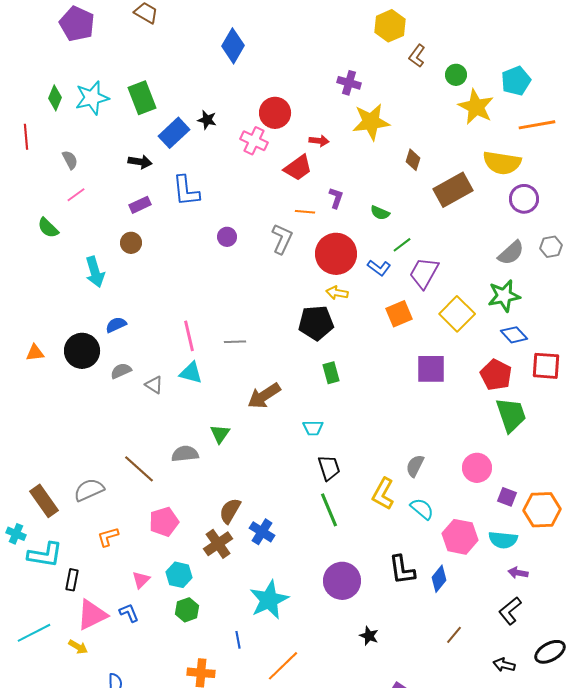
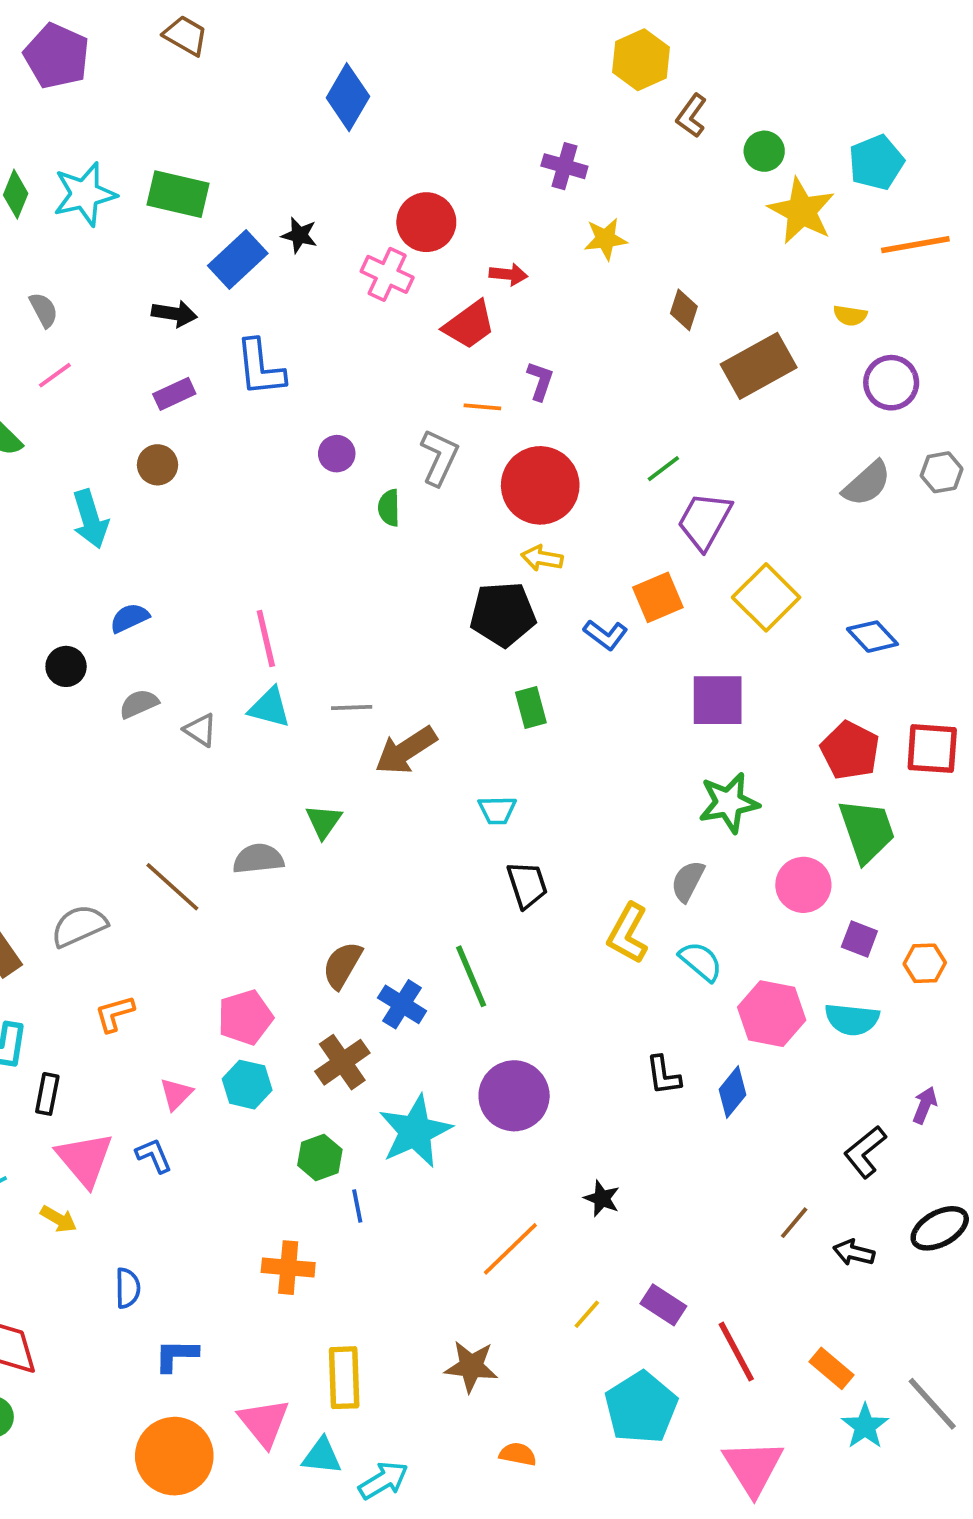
green rectangle: (142, 98) -> (178, 194), turned -56
yellow star: (371, 122) -> (606, 239), size x0.6
yellow semicircle: (502, 163) -> (850, 315), size x0.5
green semicircle: (380, 213) -> (389, 508), moved, turned 66
blue L-shape: (379, 268) -> (606, 635), moved
green star: (504, 296) -> (729, 803), moved
gray line: (235, 342) -> (352, 708), moved
black circle: (82, 351) -> (66, 666), size x0.6
red square: (546, 366) -> (932, 749), moved
red pentagon: (496, 375) -> (850, 750), moved
green trapezoid: (511, 415) -> (867, 831), moved
green line: (329, 510) -> (471, 976), moved
orange hexagon: (542, 510) -> (925, 963), size x0.6
pink pentagon: (164, 522) -> (245, 1017), moved
brown cross: (218, 544) -> (342, 1062), moved
black L-shape: (402, 570) -> (663, 1075), size x0.7
purple arrow: (518, 573) -> (925, 1105), moved, turned 102
purple circle: (342, 581) -> (514, 1096), moved
green hexagon: (187, 610) -> (320, 1157), moved
pink triangle: (92, 615) -> (85, 1159), turned -44
brown line: (454, 635) -> (794, 1223), moved
orange line: (283, 666) -> (510, 1249), moved

